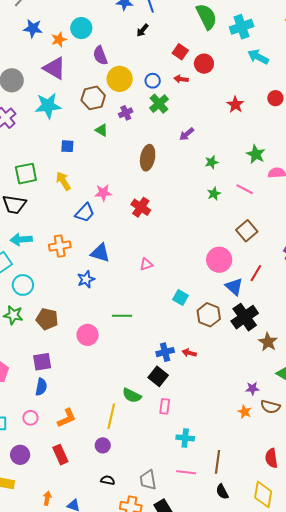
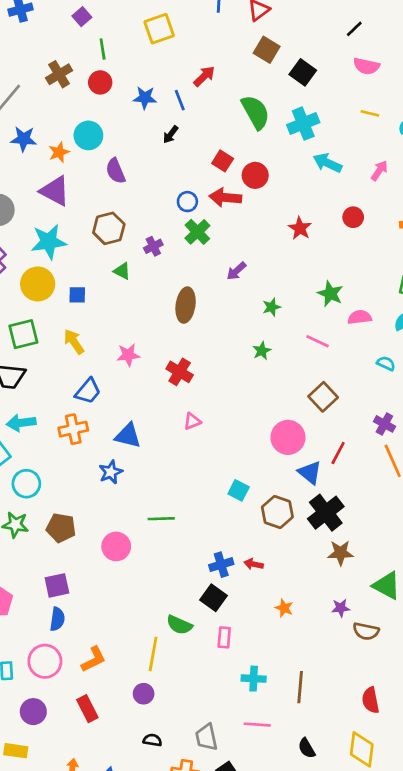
yellow circle: (120, 79) -> (38, 284), moved
red arrow: (181, 79) -> (225, 198), size x1.6
green star: (214, 194) -> (262, 351), moved
blue trapezoid: (85, 213) -> (88, 391), moved
pink triangle: (146, 264) -> (192, 421), moved
brown star: (268, 342) -> (340, 553), moved, turned -30
orange star: (245, 412) -> (284, 608), moved
pink circle: (30, 418) -> (45, 661), size x1.6
brown line: (218, 462) -> (300, 687), moved

